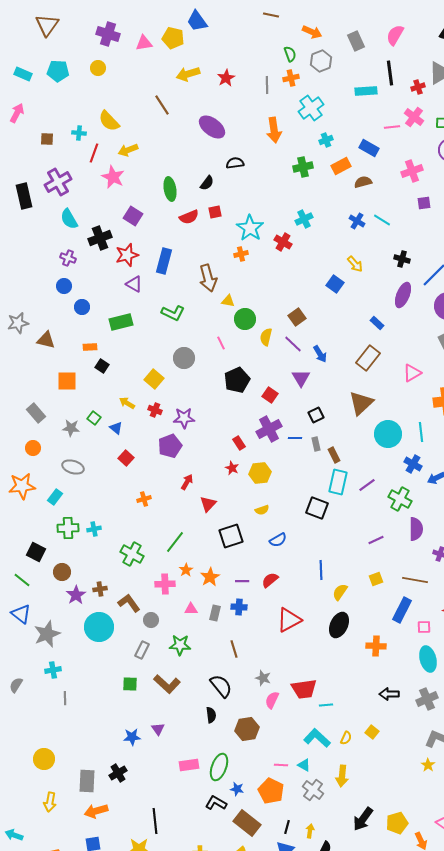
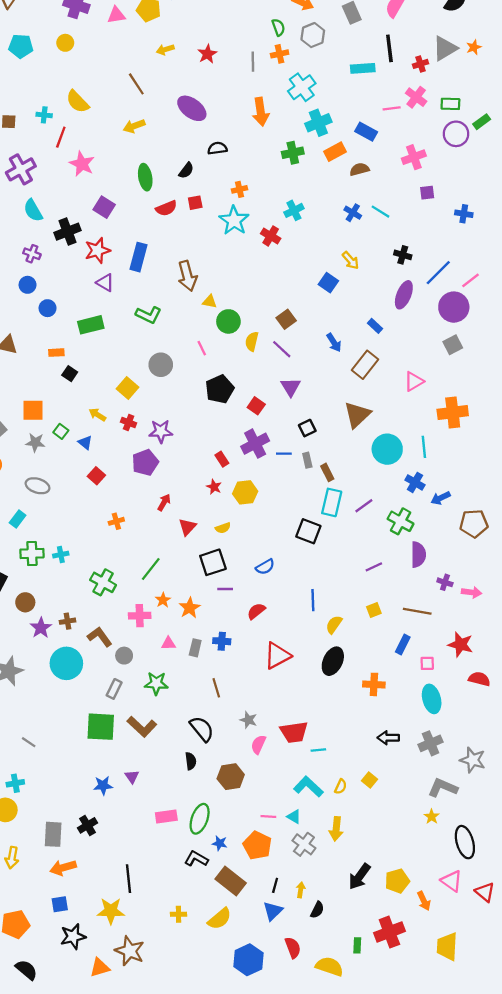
yellow arrow: (188, 74) -> (165, 49), size x0.7
cyan cross: (326, 140) -> (318, 123), size x1.6
yellow arrow: (128, 150) -> (134, 126), moved
orange cross: (241, 254) -> (240, 189), moved
blue arrow: (320, 354) -> (334, 343), moved
orange square: (67, 381) -> (33, 410), moved
yellow semicircle: (262, 510) -> (223, 528), moved
purple line: (242, 581) -> (225, 589), moved
blue rectangle: (402, 610) -> (403, 644), size x0.7
cyan cross: (53, 670) -> (15, 783), moved
green square: (130, 684) -> (101, 727), size x1.8
gray line: (65, 698) -> (29, 742), turned -56

